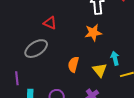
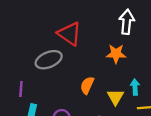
red triangle: (50, 23) -> (69, 34), size x1.6

